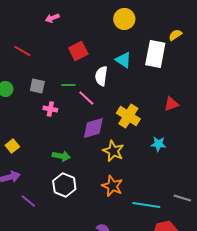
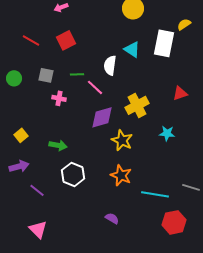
red square: (78, 51) -> (66, 40), moved
yellow cross: (128, 116) -> (137, 105), turned 30
green arrow: (61, 156) -> (58, 145), moved

